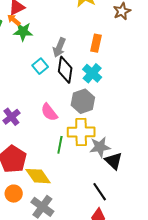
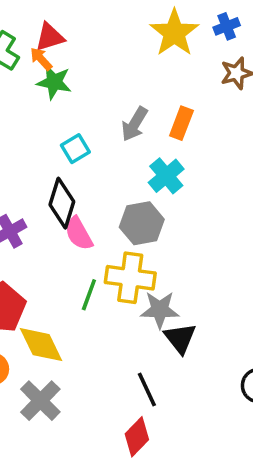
gray arrow: (59, 48) -> (134, 124), moved
black diamond: (65, 70) -> (62, 203), moved

